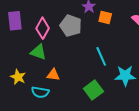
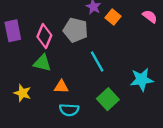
orange square: (105, 17) -> (113, 17), turned 32
cyan line: (101, 56) -> (97, 61), moved
cyan semicircle: (40, 92) -> (69, 110), moved

